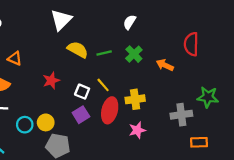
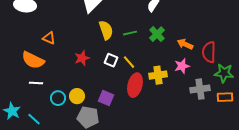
red semicircle: (191, 44) -> (209, 52), moved
yellow semicircle: (78, 50) -> (106, 30), turned 42
white square: (82, 92) -> (111, 60), moved
purple square: (81, 115) -> (106, 98), moved, turned -35
pink star: (137, 130) -> (182, 66), moved
orange rectangle: (199, 142) -> (225, 97), moved

